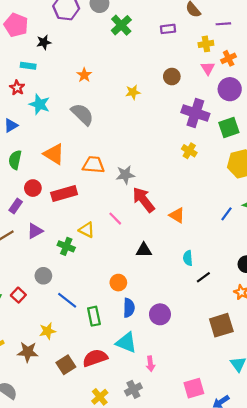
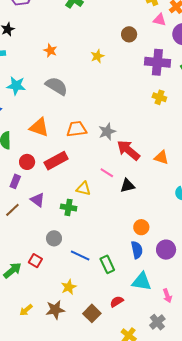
pink triangle: (208, 68) -> (160, 20), turned -32
purple triangle: (35, 231) -> (37, 200), turned -42
black triangle: (144, 250) -> (127, 186), moved
orange circle: (118, 283) -> (141, 227), moved
red semicircle: (95, 358) -> (117, 302), size x0.6

